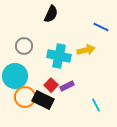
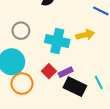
black rectangle: (43, 100) -> (75, 87), moved
cyan line: (96, 105) -> (99, 83), moved

